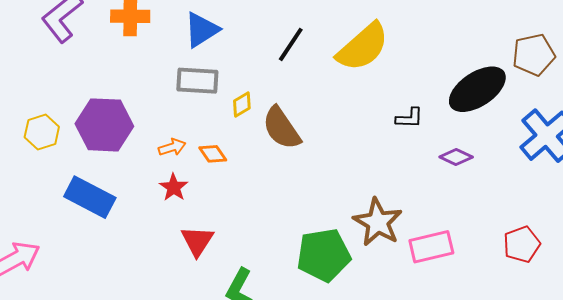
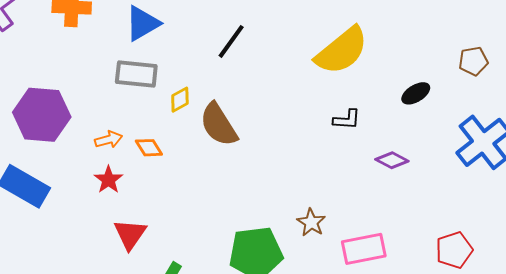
yellow semicircle: (363, 47) -> (342, 51), moved
brown pentagon: (534, 55) -> (473, 61), size x0.7
black ellipse: (477, 89) -> (416, 93), size x0.5
brown star: (378, 222) -> (311, 222), size x0.6

